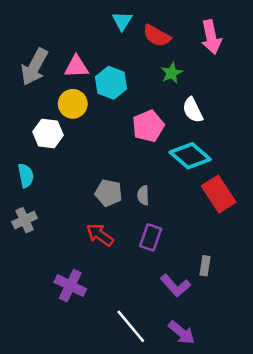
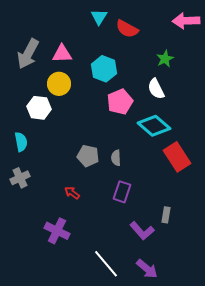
pink arrow: (211, 37) -> (186, 21), moved, turned 100
green star: (172, 73) -> (165, 59), moved
cyan hexagon: (111, 83) -> (104, 69), moved
red arrow: (100, 235) -> (72, 193), moved, size x0.7

